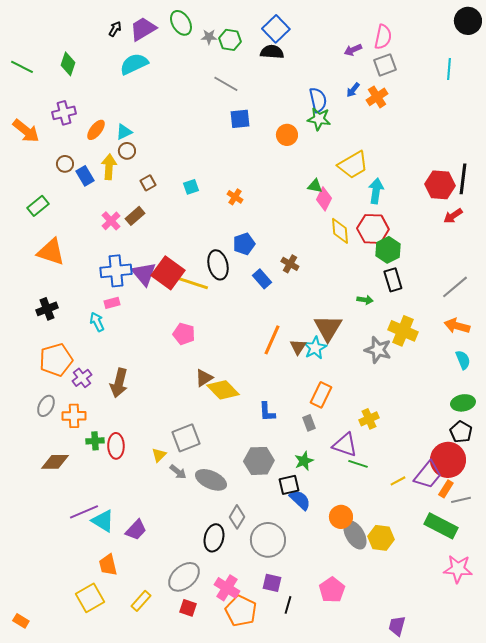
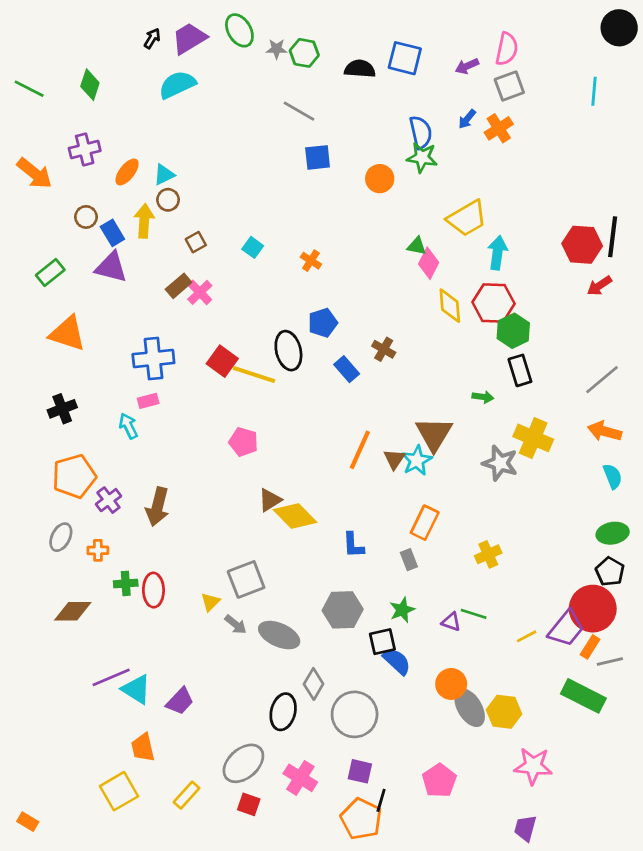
blue square: (276, 29) -> (405, 58), moved, turned -32
cyan square: (191, 187) -> (253, 247), turned -35
pink cross: (111, 221) -> (200, 292), moved
red square: (168, 273) -> (222, 361), size x0.7
purple triangle: (144, 274) -> (111, 267), moved, turned -36
orange cross: (74, 416) -> (98, 550), size x0.7
purple triangle: (345, 445) -> (451, 622), moved, size x0.6
pink star: (458, 569) -> (533, 766), moved
orange pentagon: (241, 611) -> (361, 819), moved

